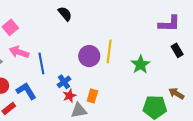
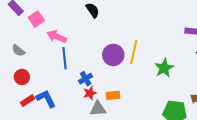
pink arrow: (19, 52) -> (57, 36), moved
blue L-shape: (26, 91) -> (46, 99), moved
orange rectangle: (92, 96) -> (113, 95), turned 64

